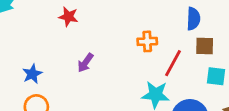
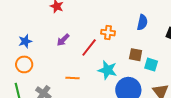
brown square: (205, 46) -> (136, 55), moved
red line: (173, 63) -> (89, 48), moved

